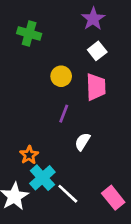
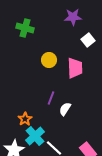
purple star: (93, 19) -> (73, 17), turned 30
white square: (97, 51) -> (88, 40), moved
purple line: (64, 114) -> (51, 98), moved

